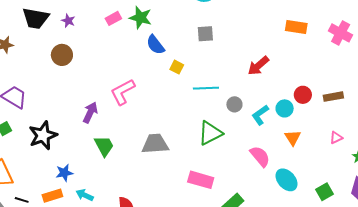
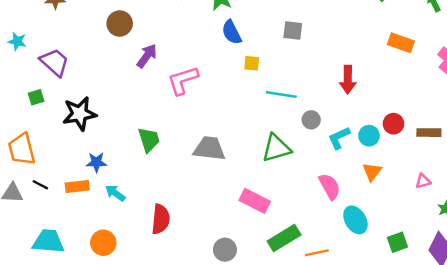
red arrow: (258, 66) -> (348, 80), turned -60
yellow square: (177, 67) -> (252, 63), turned -32
purple arrow: (90, 113) -> (147, 56), moved

